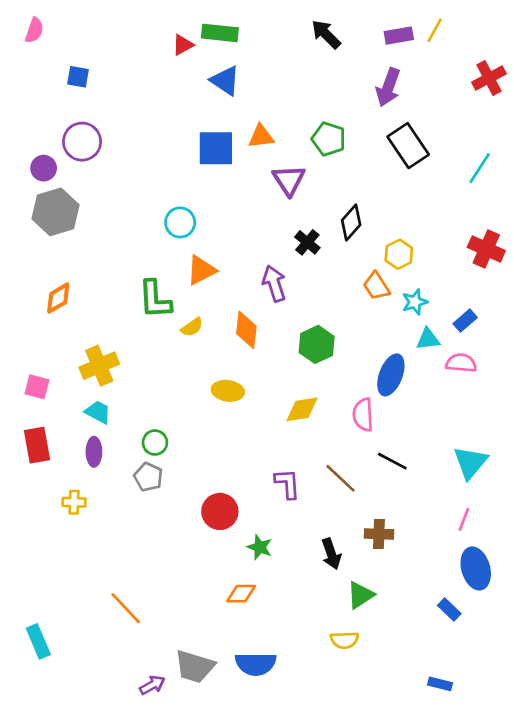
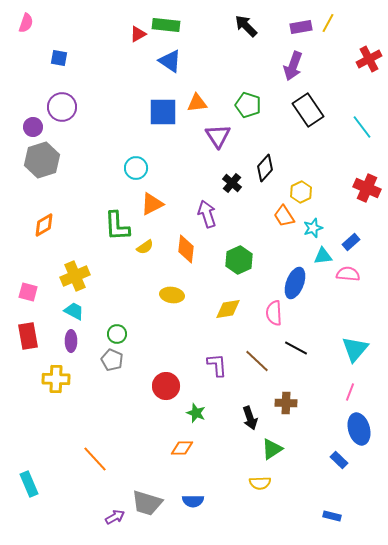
cyan line: (480, 168) -> (362, 127), turned -70
yellow cross: (74, 502) -> (56, 379), size x1.5
blue semicircle: (256, 664) -> (193, 501), size x0.7

